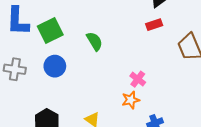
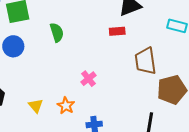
orange star: (131, 100) -> (66, 106), moved, turned 30

